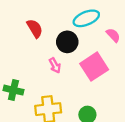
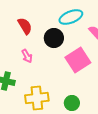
pink arrow: (55, 65) -> (27, 56), moved

